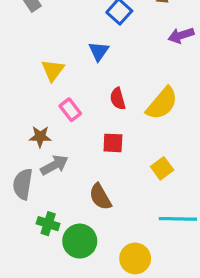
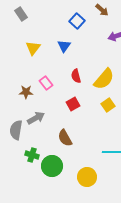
yellow triangle: (53, 70) -> (33, 48), moved
brown star: (40, 137) -> (26, 92), moved
red square: (113, 143) -> (73, 104), turned -32
yellow square: (162, 168) -> (108, 105), moved

